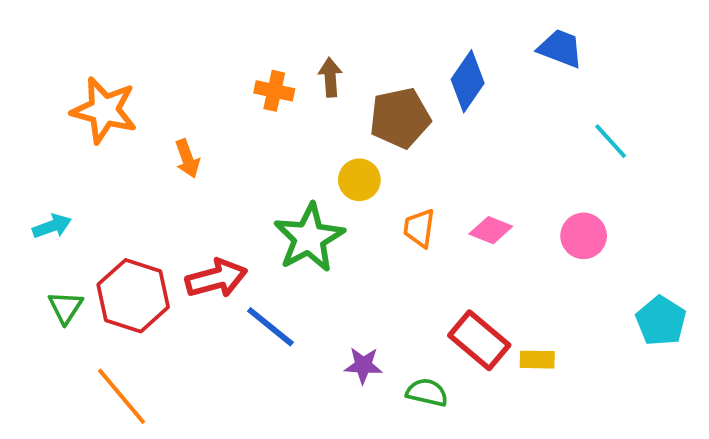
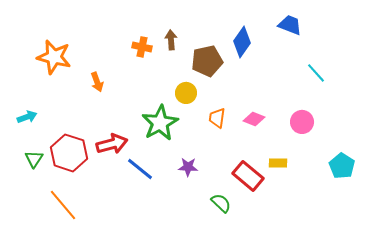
yellow rectangle: (537, 360) -> (278, 163), moved
purple star: (363, 365) -> (188, 167), moved
green semicircle: (427, 392) -> (221, 203), turned 30

